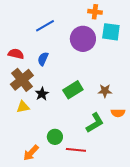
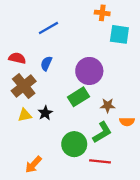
purple circle: (83, 39) -> (89, 71), moved
brown star: (105, 91) -> (108, 105), moved
black star: (42, 94) -> (45, 113), moved
green circle: (55, 137) -> (74, 144), moved, size x1.5
red line: (76, 150) -> (100, 161), moved

